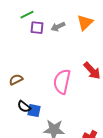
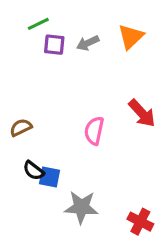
pink semicircle: (62, 82) -> (94, 131), size x0.7

